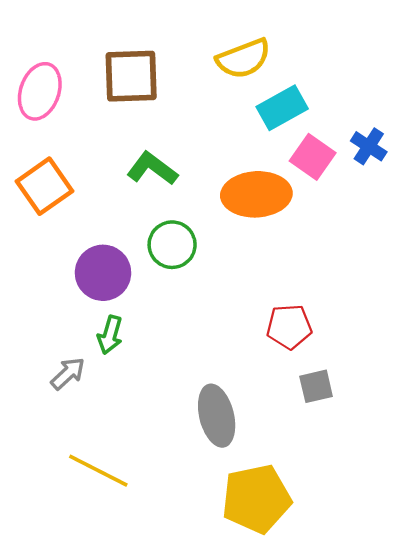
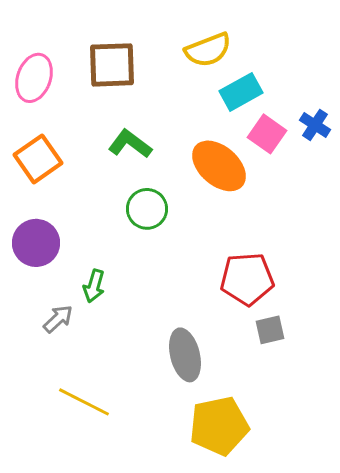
orange ellipse: (256, 194) -> (219, 166), turned 44
purple circle: (103, 273) -> (36, 243), moved
red pentagon: (289, 327) -> (247, 279), size x1.4

